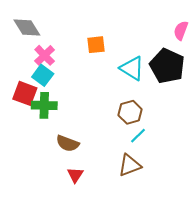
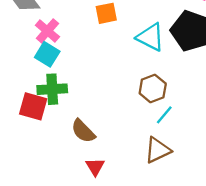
red square: (25, 93) -> (33, 106), moved
brown semicircle: (68, 143) -> (83, 131), turned 30

